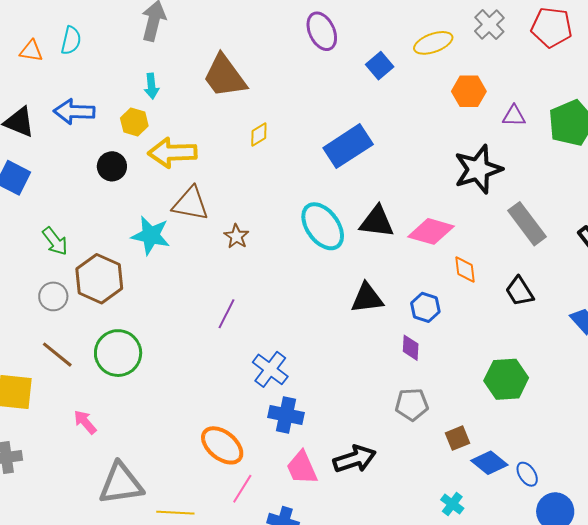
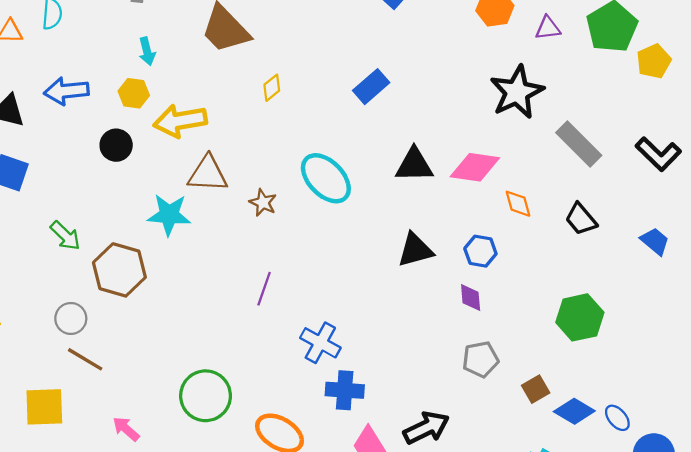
blue rectangle: (348, 146) -> (371, 87), size x0.7
cyan ellipse: (323, 226) -> (326, 178), moved
gray circle: (53, 296) -> (71, 318), moved
green circle: (118, 353) -> (206, 396), moved

